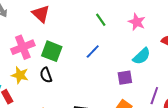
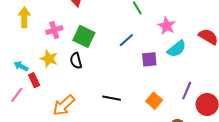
pink star: (137, 22) -> (167, 26), moved
pink cross: (23, 47) -> (54, 30), size x0.7
purple square: (125, 78) -> (149, 59), moved

